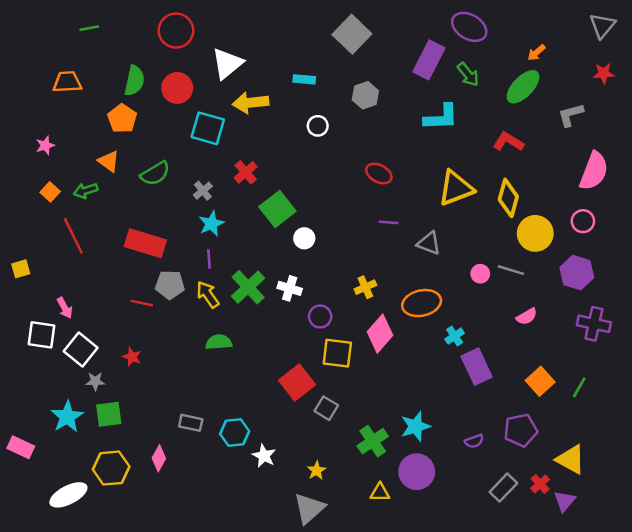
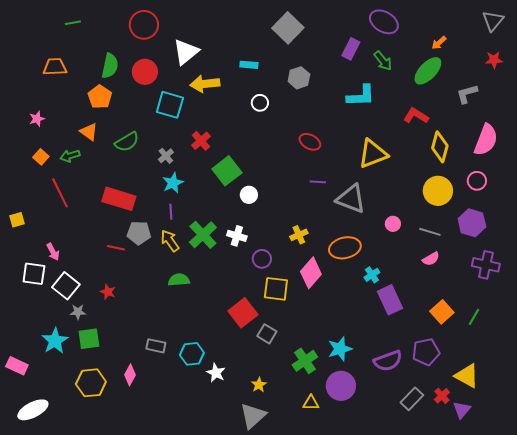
purple rectangle: (429, 60) -> (351, 49), size x0.7
yellow diamond: (508, 198) -> (440, 147), moved
gray triangle: (429, 243) -> (351, 199), size x1.5
gray line: (511, 270) -> (430, 232), moved
purple semicircle: (474, 441) -> (388, 361), size x1.8
white ellipse: (68, 495) -> (33, 410), moved

